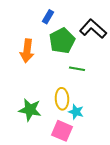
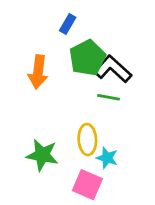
black L-shape: (93, 29) -> (113, 69), moved

